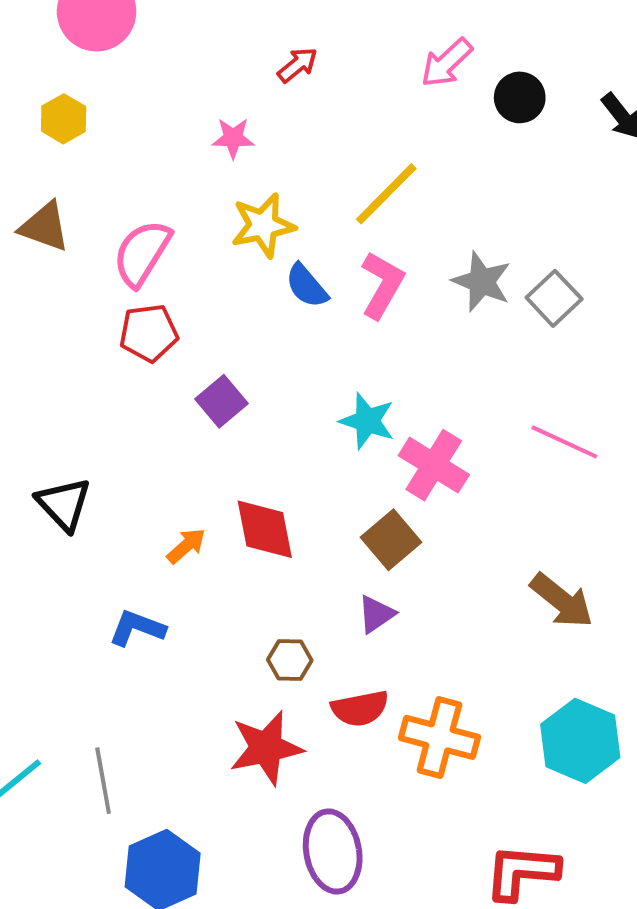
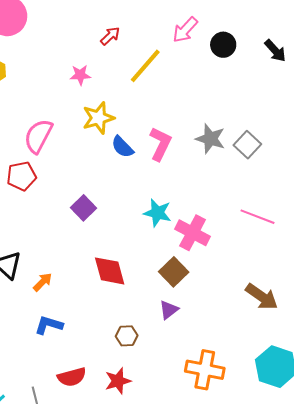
yellow line: (386, 194) -> (145, 66), moved
red pentagon: (149, 333) -> (21, 176), moved
orange arrow: (186, 546) -> (43, 282), moved
red semicircle: (360, 708) -> (72, 377), moved
red star: (266, 748) -> (118, 381), size x0.7

